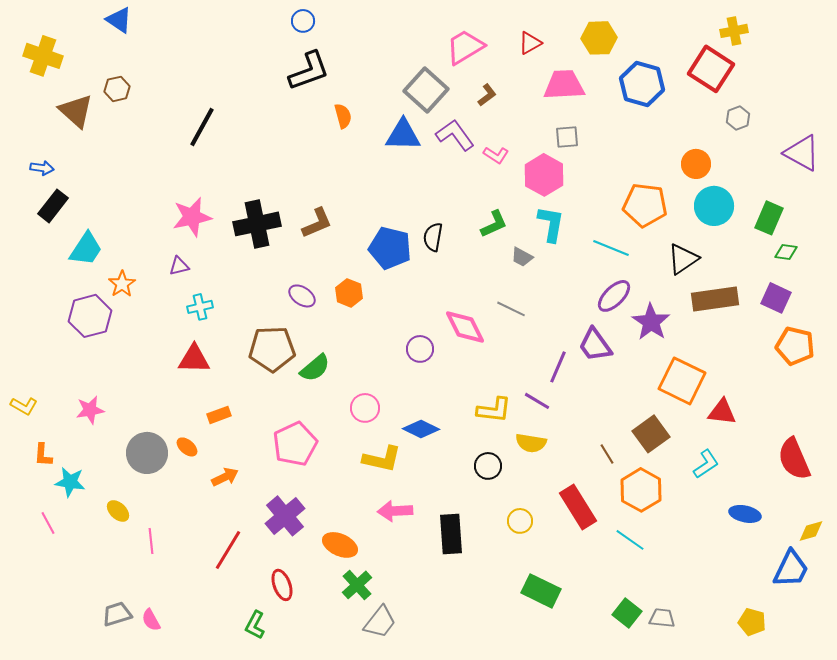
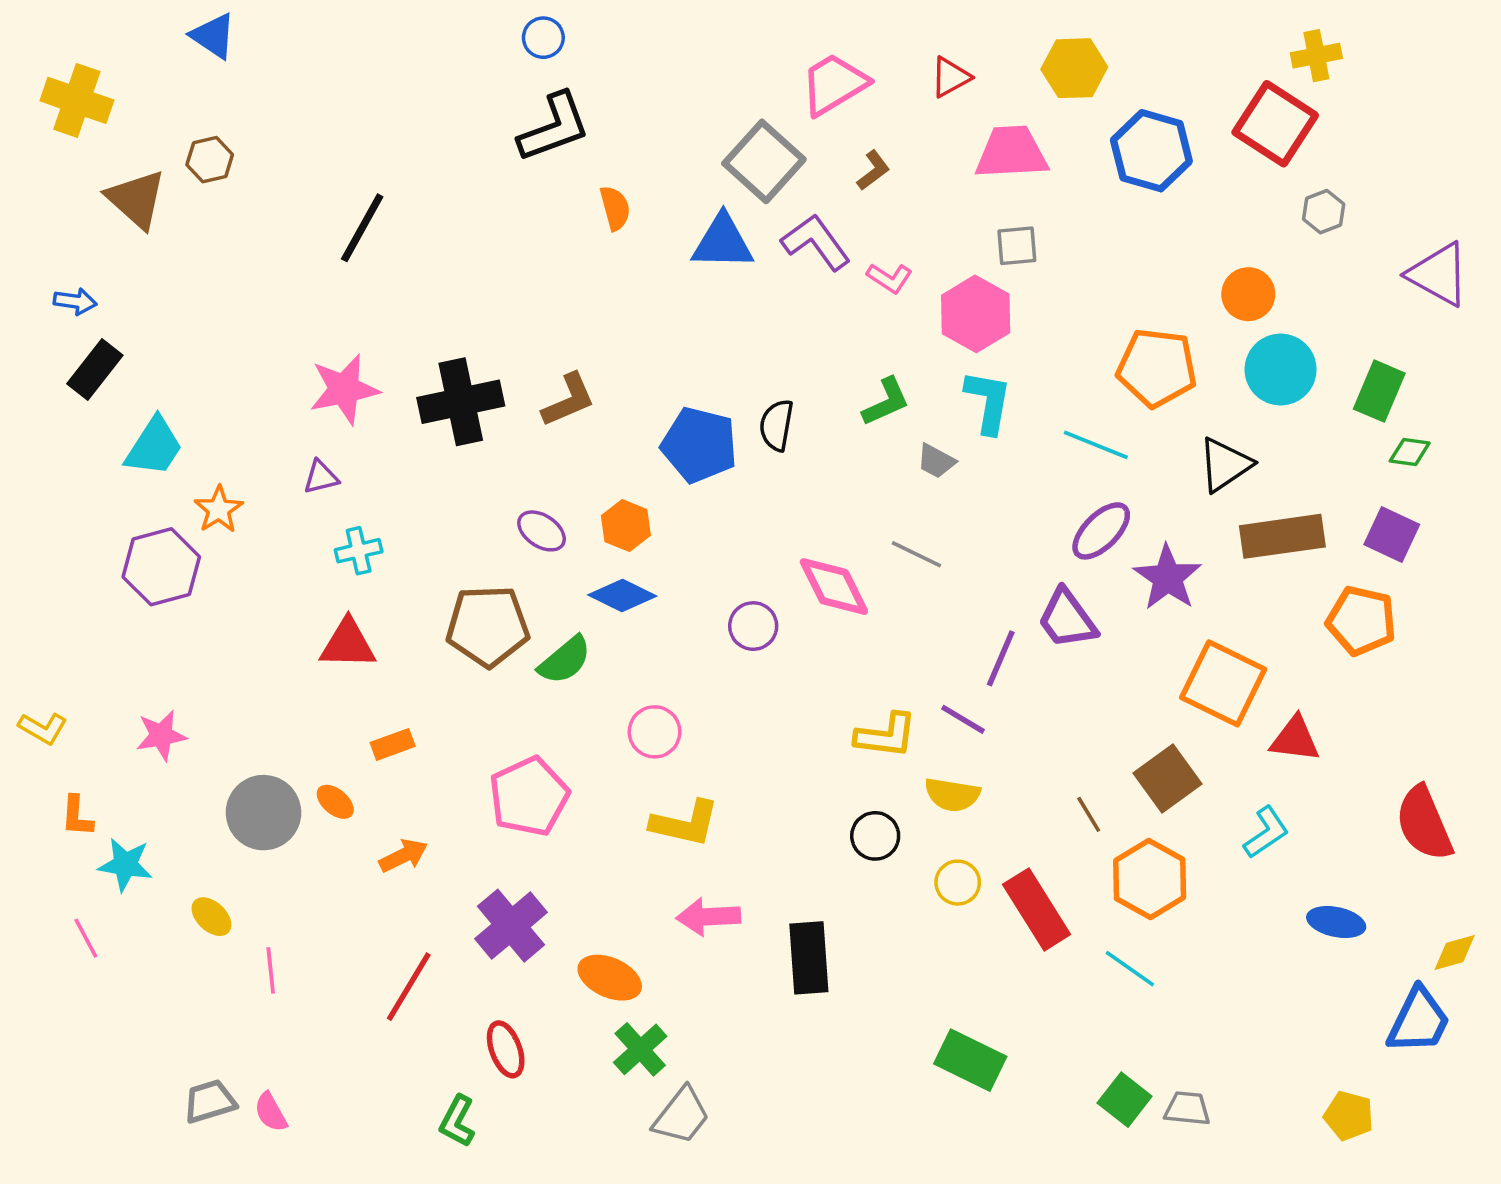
orange pentagon: (795, 346) -> (1361, 621), moved
blue diamond: (421, 429) -> (622, 596), moved
yellow circle: (520, 521) -> (958, 883), moved

